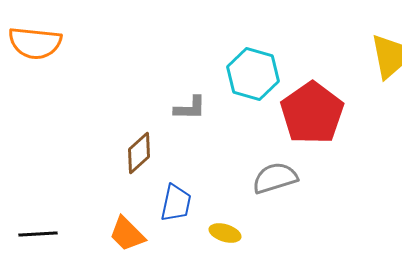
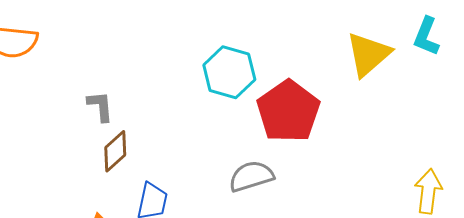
gray L-shape: (190, 108) -> (100, 106), moved, turned -96

